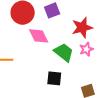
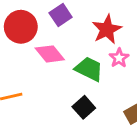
black square: (54, 78) -> (84, 107), turned -35

